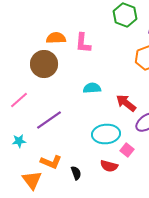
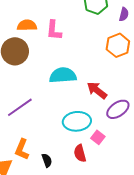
cyan semicircle: (92, 88) -> (63, 75), size x1.5
orange L-shape: (51, 162) -> (22, 149), turned 90
red semicircle: (109, 166) -> (80, 153), turned 60

